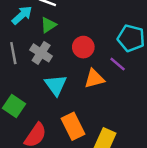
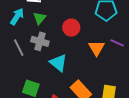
purple line: (118, 64) -> (117, 43), moved
orange triangle: (94, 79) -> (97, 48), moved, turned -30

